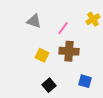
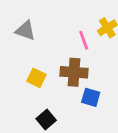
pink line: (63, 28) -> (84, 40), moved, turned -56
blue square: (85, 81) -> (91, 97), moved

